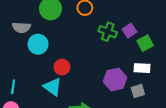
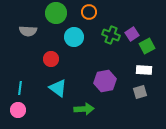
cyan circle: (38, 44) -> (74, 37), moved
red circle: (62, 67) -> (51, 59), moved
purple hexagon: (115, 80) -> (105, 81), moved

